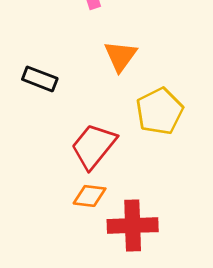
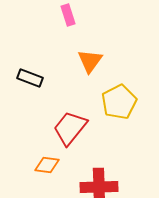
orange diamond: (90, 196) -> (47, 165), moved

